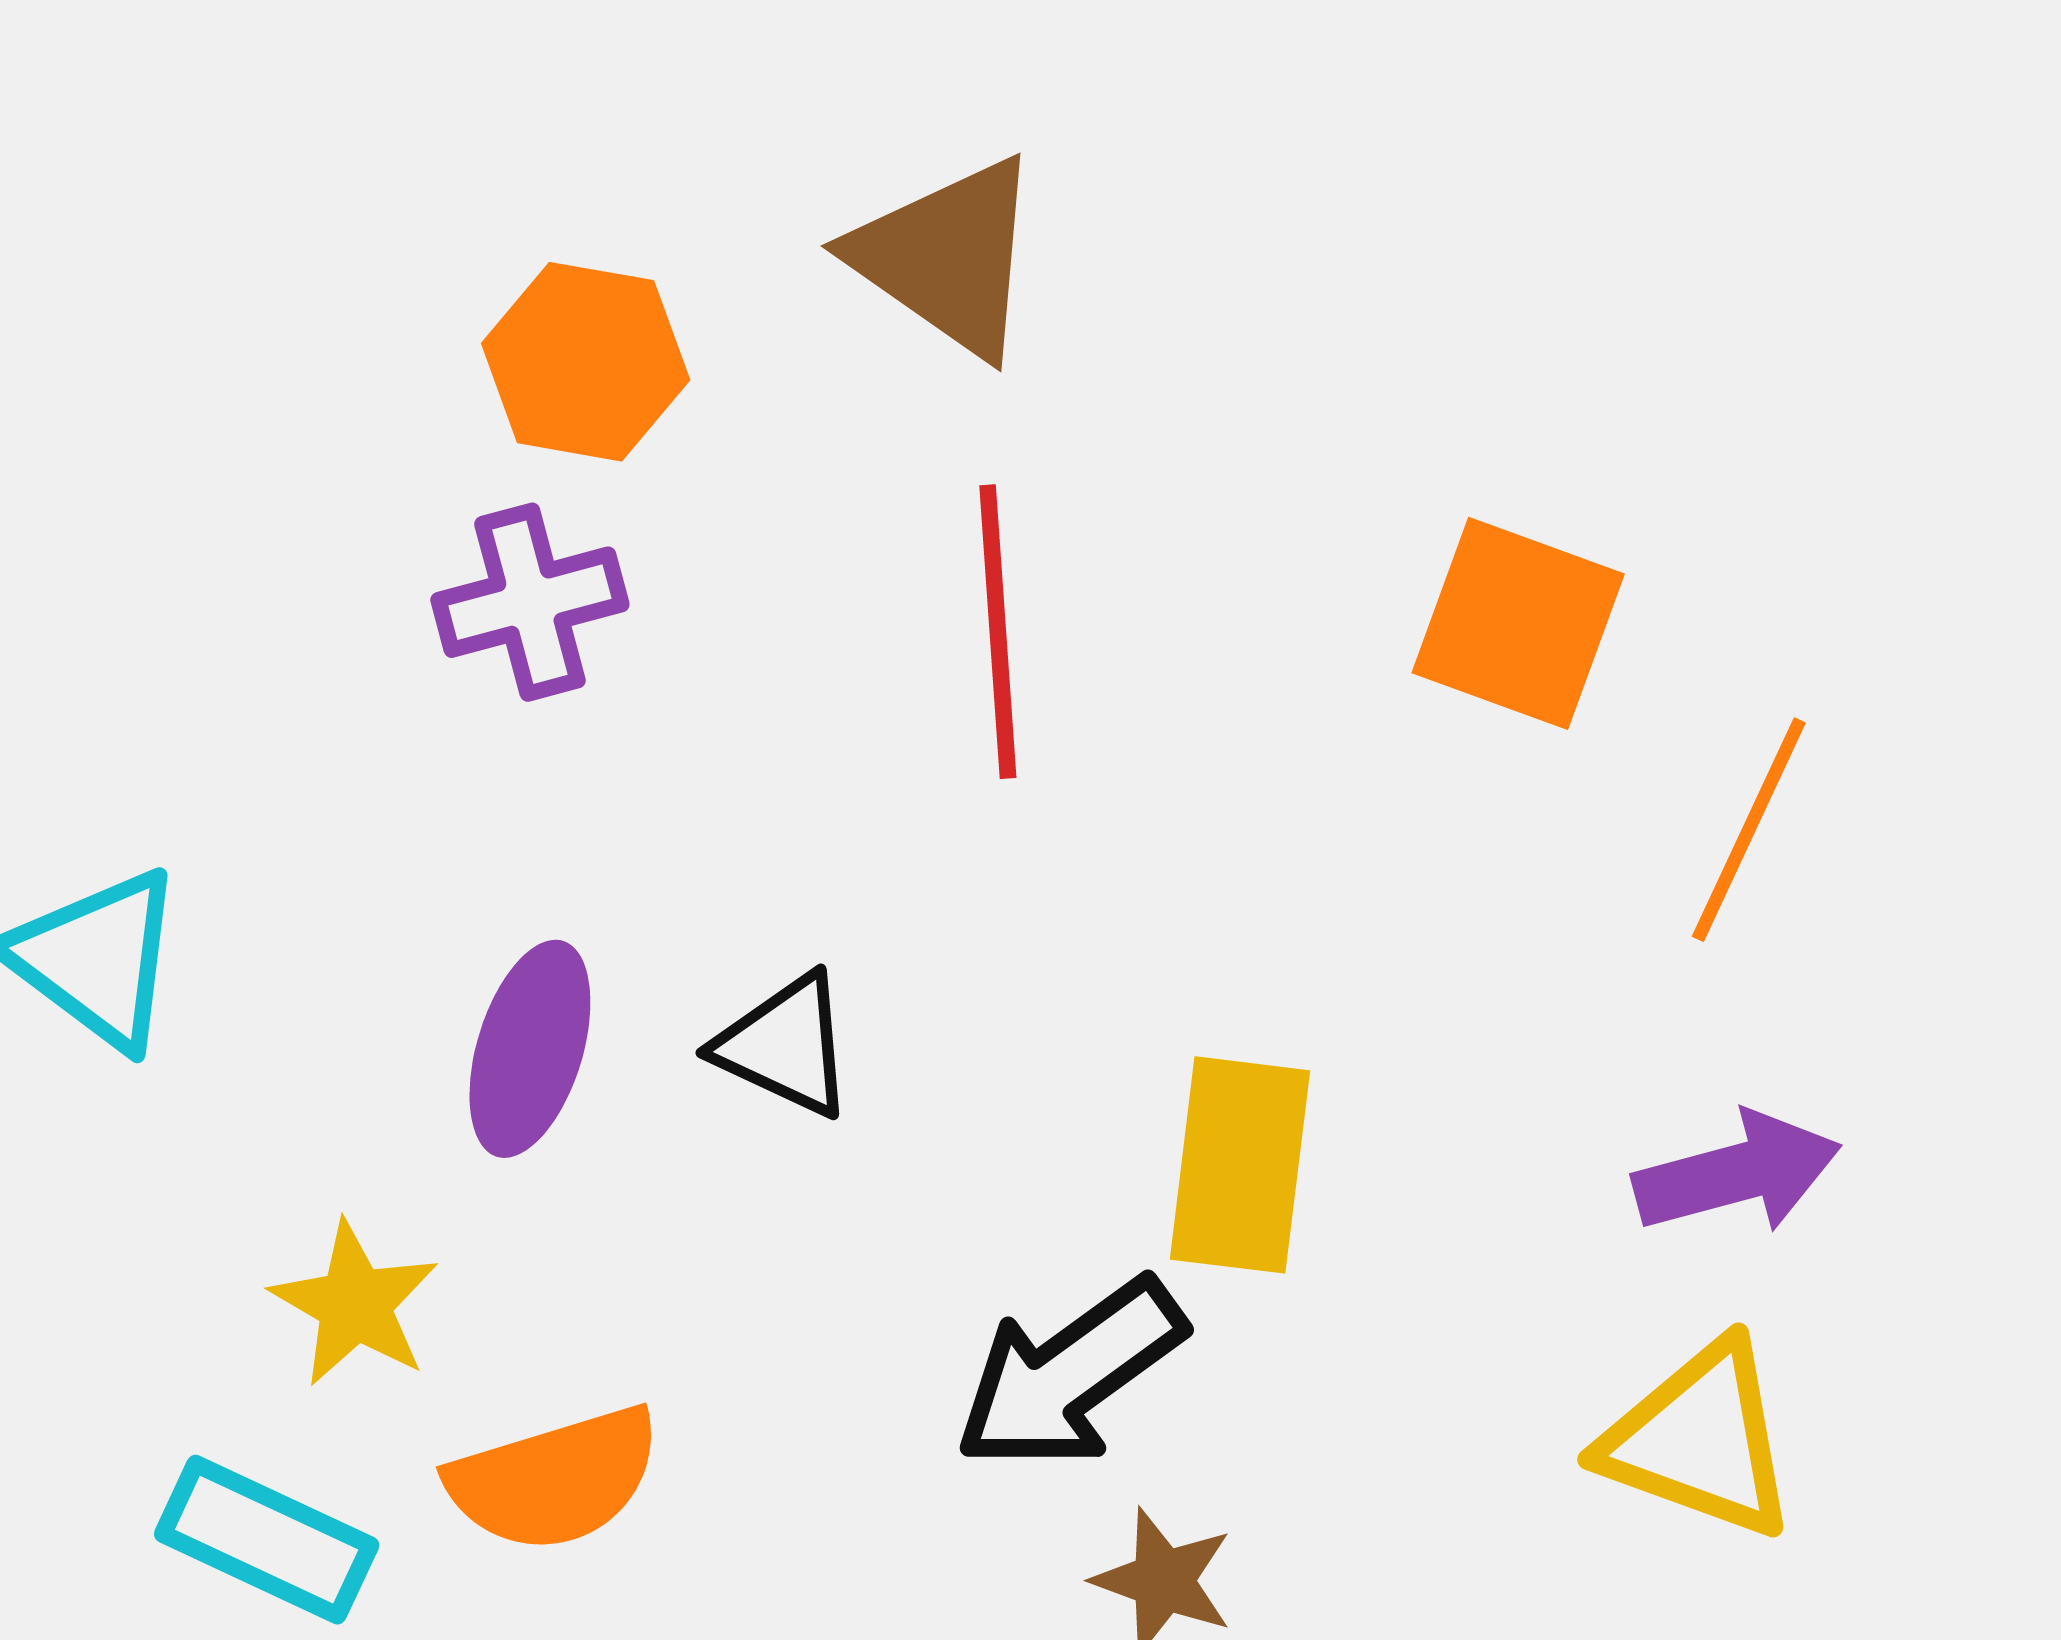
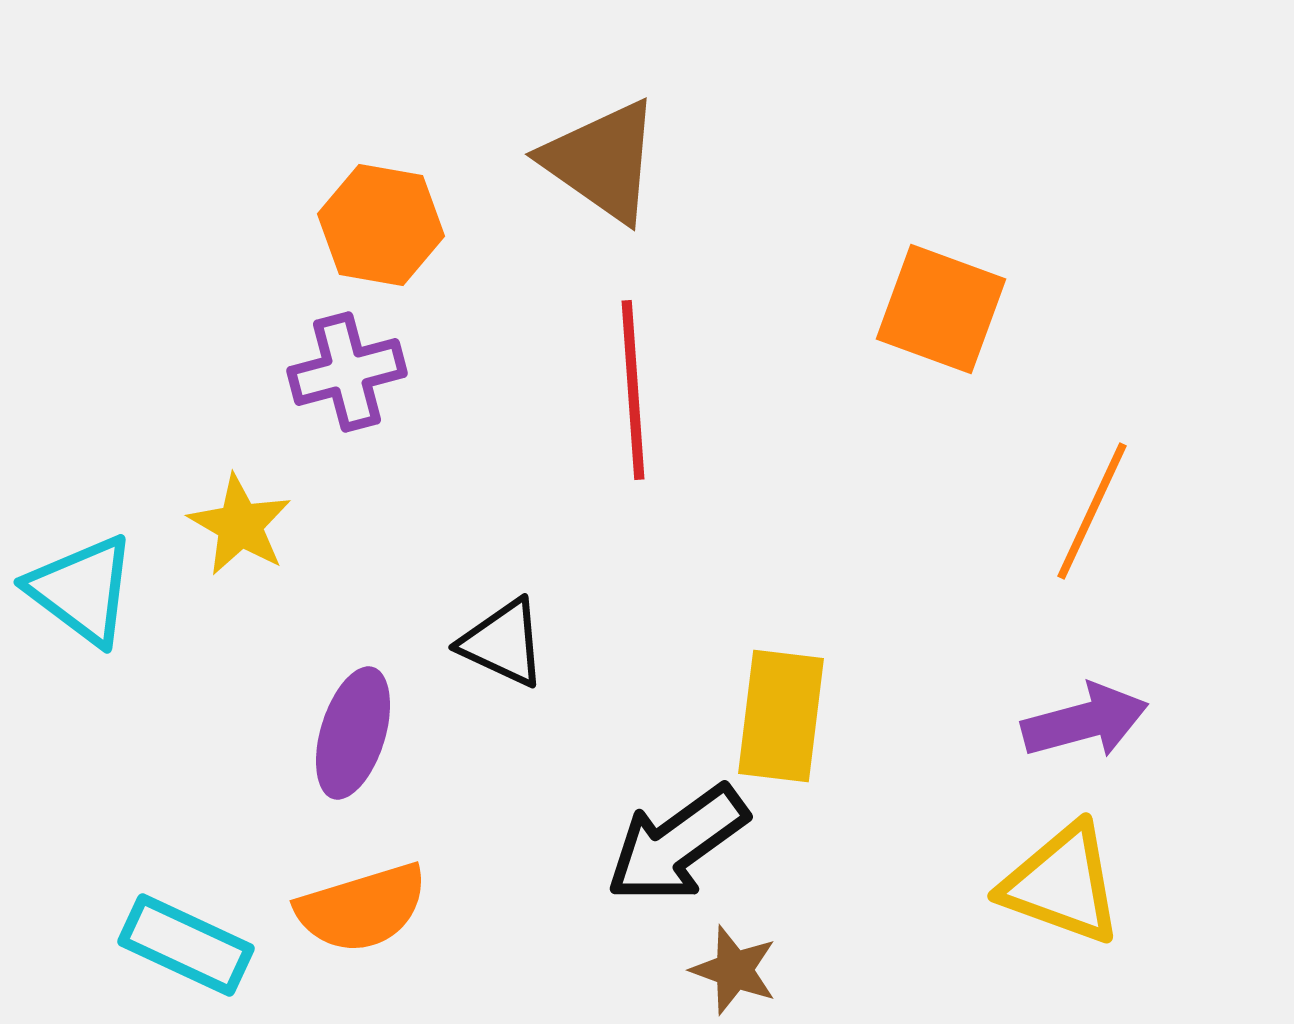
orange square: (1518, 623) -> (941, 309), moved
purple ellipse: (530, 1049) -> (353, 733), moved
yellow star: (355, 1304) -> (240, 525), moved

